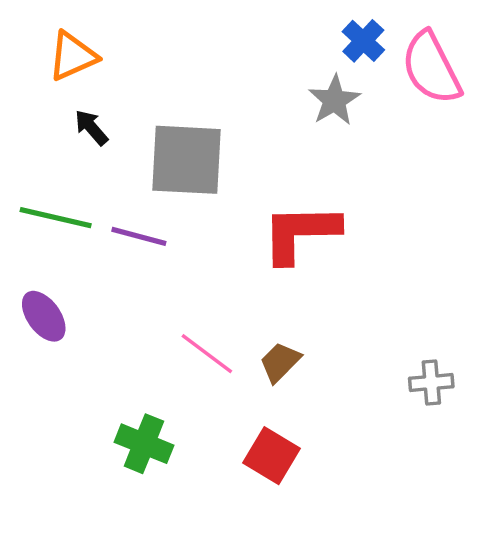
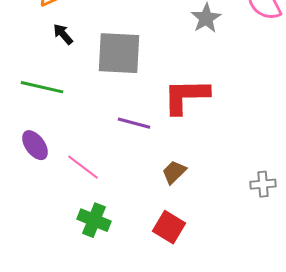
purple line: (139, 236) -> (134, 123), moved
pink line: (207, 354) -> (83, 167), moved

